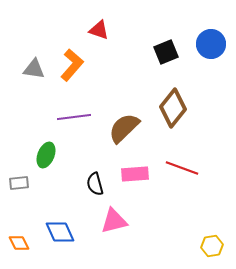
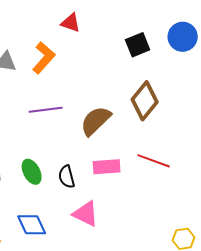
green ellipse: (46, 155) -> (32, 172), moved, turned -50
pink triangle: (114, 221) -> (86, 214), turned 40

